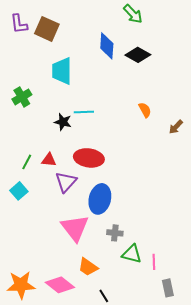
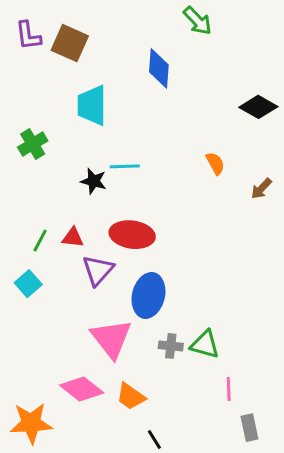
black diamond: (138, 55) -> (258, 107), moved
green triangle: (132, 254) -> (205, 344), moved
pink diamond: (60, 285) -> (82, 389), moved

